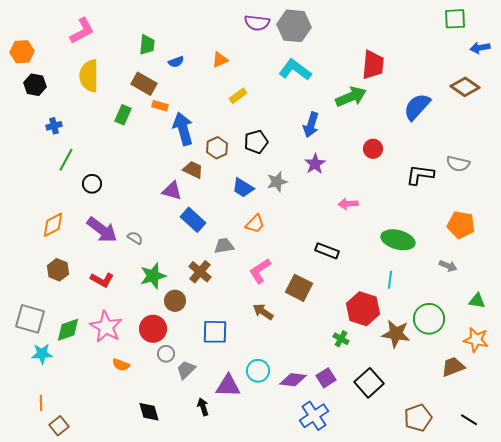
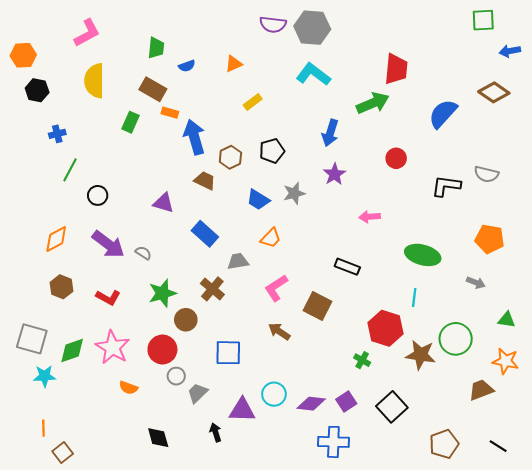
purple triangle: (172, 191) -> (163, 203), moved
blue cross: (314, 416) -> (333, 442), turned 36

